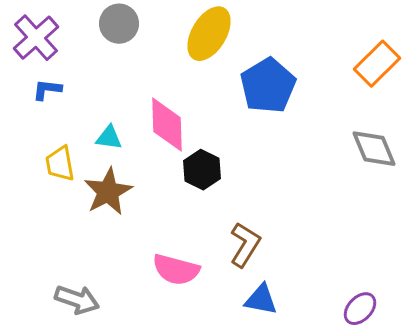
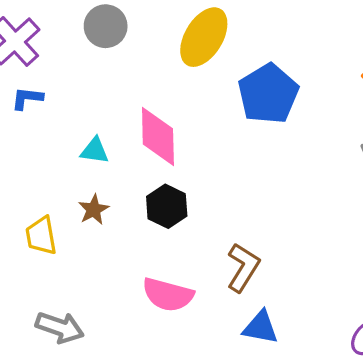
yellow trapezoid: (60, 164) -> (41, 236), moved
black hexagon: (202, 170) -> (167, 206), moved
brown star: (108, 192) -> (94, 210), size x0.6

